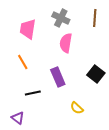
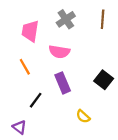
gray cross: (61, 18) -> (66, 19), turned 30
pink semicircle: (66, 43) -> (59, 52), moved, turned -90
black line: (33, 93) -> (36, 100), turned -42

